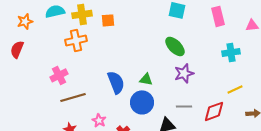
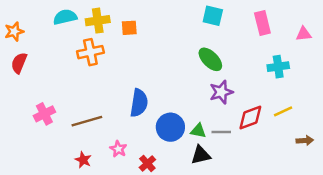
orange star: (25, 21) -> (14, 31), moved
pink cross: (59, 75) -> (44, 114), moved
green triangle: (146, 79) -> (198, 131), moved
blue semicircle: (116, 82) -> (139, 103), turned 30
red diamond: (214, 111) -> (250, 117), moved

